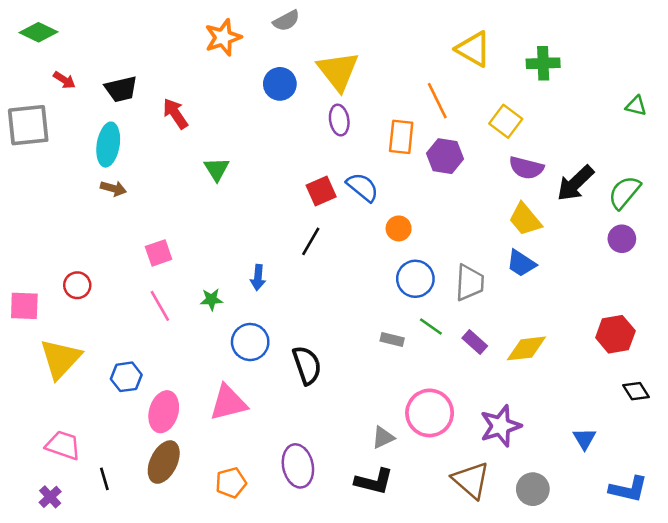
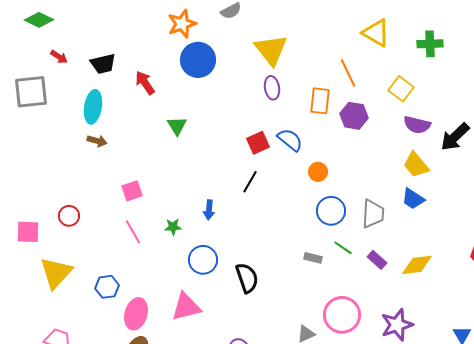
blue circle: (280, 84) -> (198, 60), moved, size x1.4

